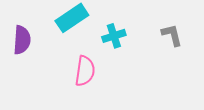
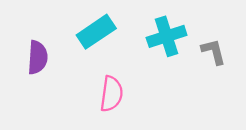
cyan cross: (114, 36) -> (167, 36), moved, size x1.4

